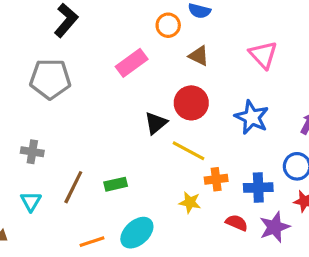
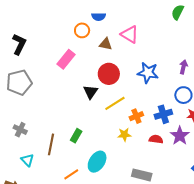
pink triangle: (263, 55) -> (130, 34), moved
yellow line: (188, 151) -> (115, 103), turned -45
gray cross: (32, 152) -> (20, 130), turned 32
green rectangle: (116, 184) -> (76, 136), turned -32

